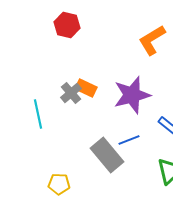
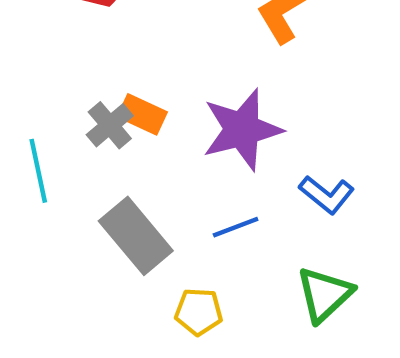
gray rectangle: (107, 155) -> (136, 236), moved
yellow pentagon: (59, 184) -> (199, 312), moved

